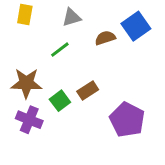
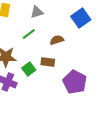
brown semicircle: (105, 38) -> (57, 40), moved
brown rectangle: (88, 90) -> (48, 62), turned 40

